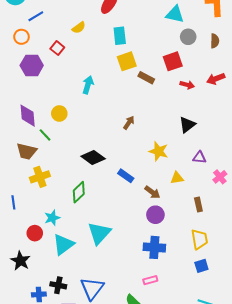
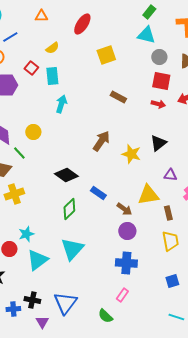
cyan rectangle: (120, 36) -> (52, 76), moved
yellow square: (127, 61) -> (106, 55), moved
red square: (173, 61) -> (161, 81), moved, turned 30
brown arrow: (129, 123) -> (101, 141), size x1.5
yellow star: (158, 151) -> (131, 154), moved
yellow triangle: (177, 178) -> (148, 195), size x1.6
green diamond: (79, 192) -> (69, 209), moved
brown rectangle: (198, 204) -> (168, 213), moved
yellow trapezoid: (199, 239) -> (170, 241), moved
pink rectangle: (150, 280) -> (122, 295), turned -40

